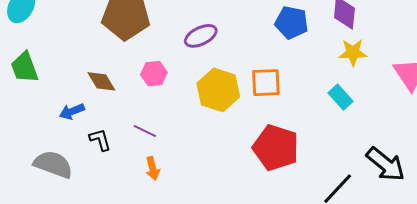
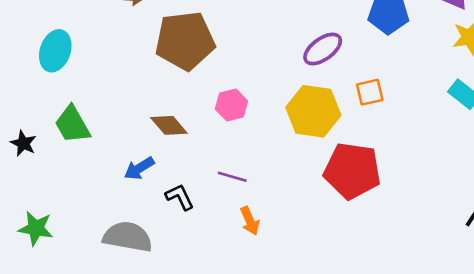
purple ellipse: (201, 36) -> (323, 49), moved
orange square: (266, 83) -> (370, 92), size x0.7
red pentagon: (276, 148) -> (352, 171), moved

